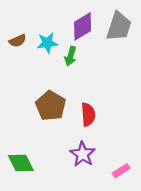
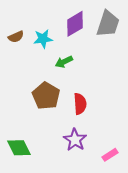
green arrow: (70, 56) -> (64, 62), moved, turned 48

